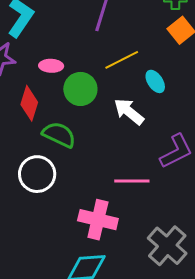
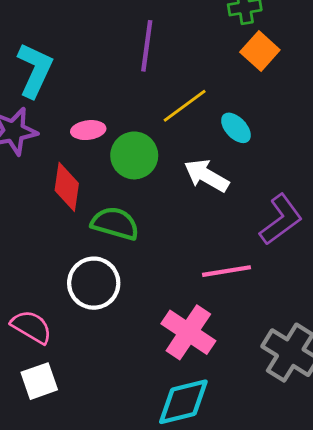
pink cross: (98, 220) -> (188, 332), turned 30

